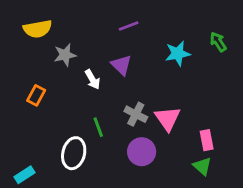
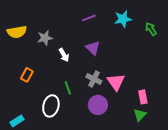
yellow semicircle: (38, 29) -> (17, 32), moved
cyan star: (178, 53) -> (123, 19), moved
purple triangle: (121, 65) -> (93, 48), moved
orange rectangle: (36, 95) -> (27, 75), moved
green triangle: (202, 166) -> (140, 115), turned 32

